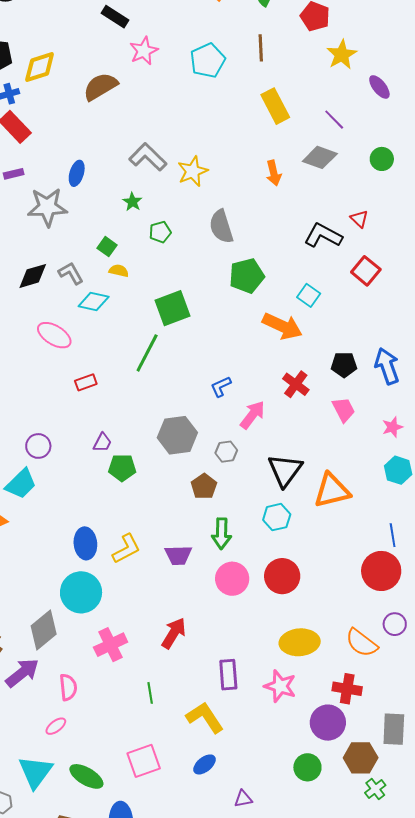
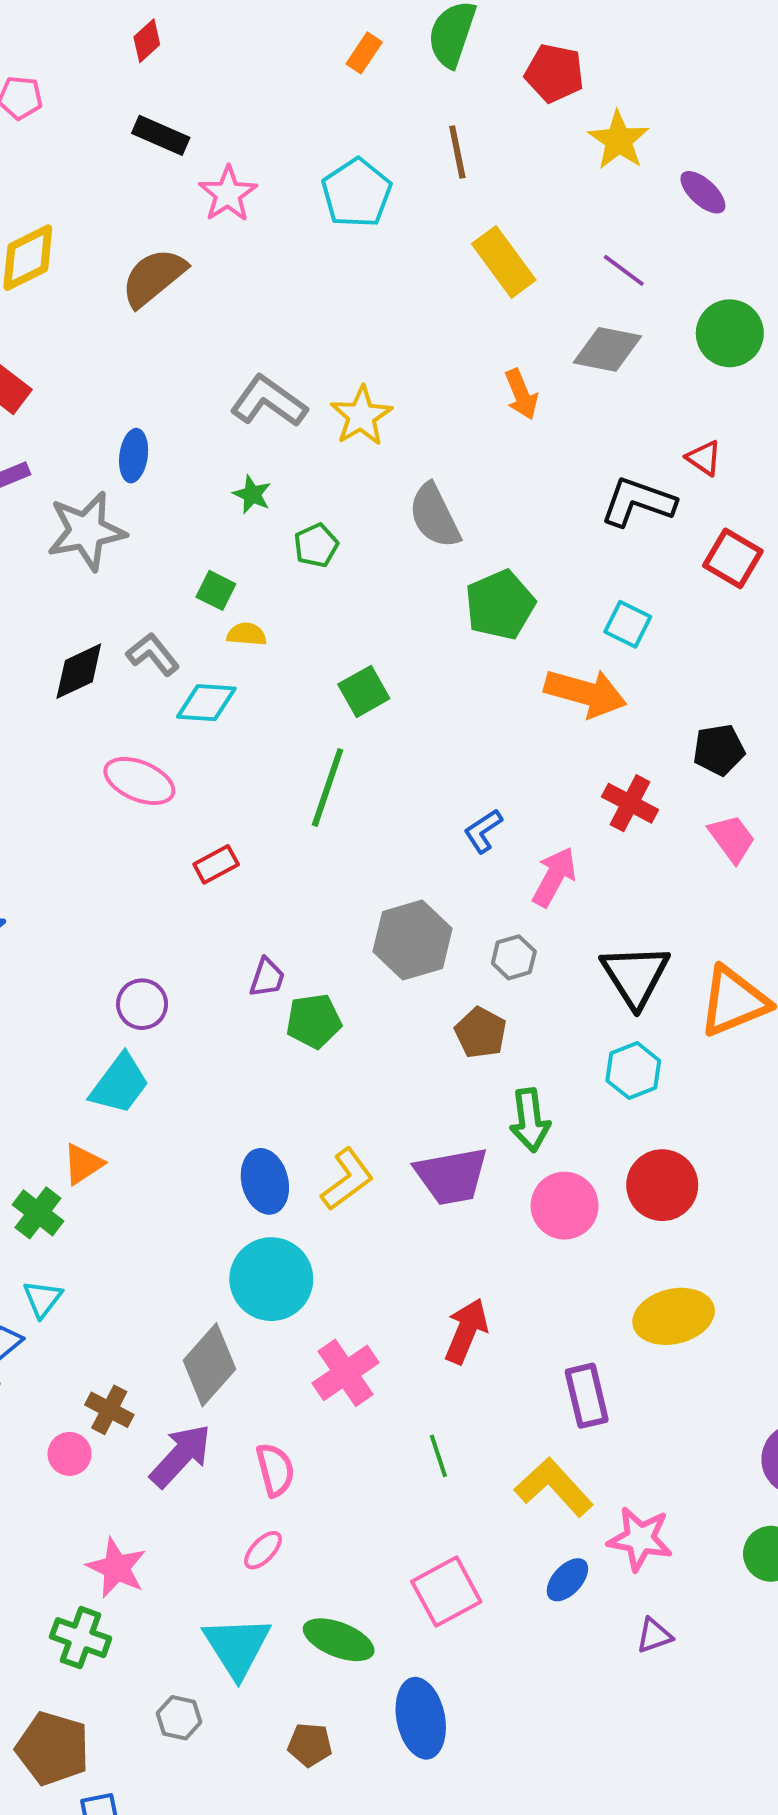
green circle: (382, 159) -> (730, 333), size x1.4
green square: (172, 308) -> (364, 691), size x0.7
purple trapezoid: (178, 555) -> (451, 1176), size x1.4
yellow ellipse: (300, 642) -> (674, 1316), moved
pink star: (280, 686) -> (640, 1539), moved

